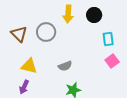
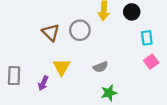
yellow triangle: (29, 66) -> (62, 67), turned 48
purple arrow: (24, 87) -> (43, 83), moved

